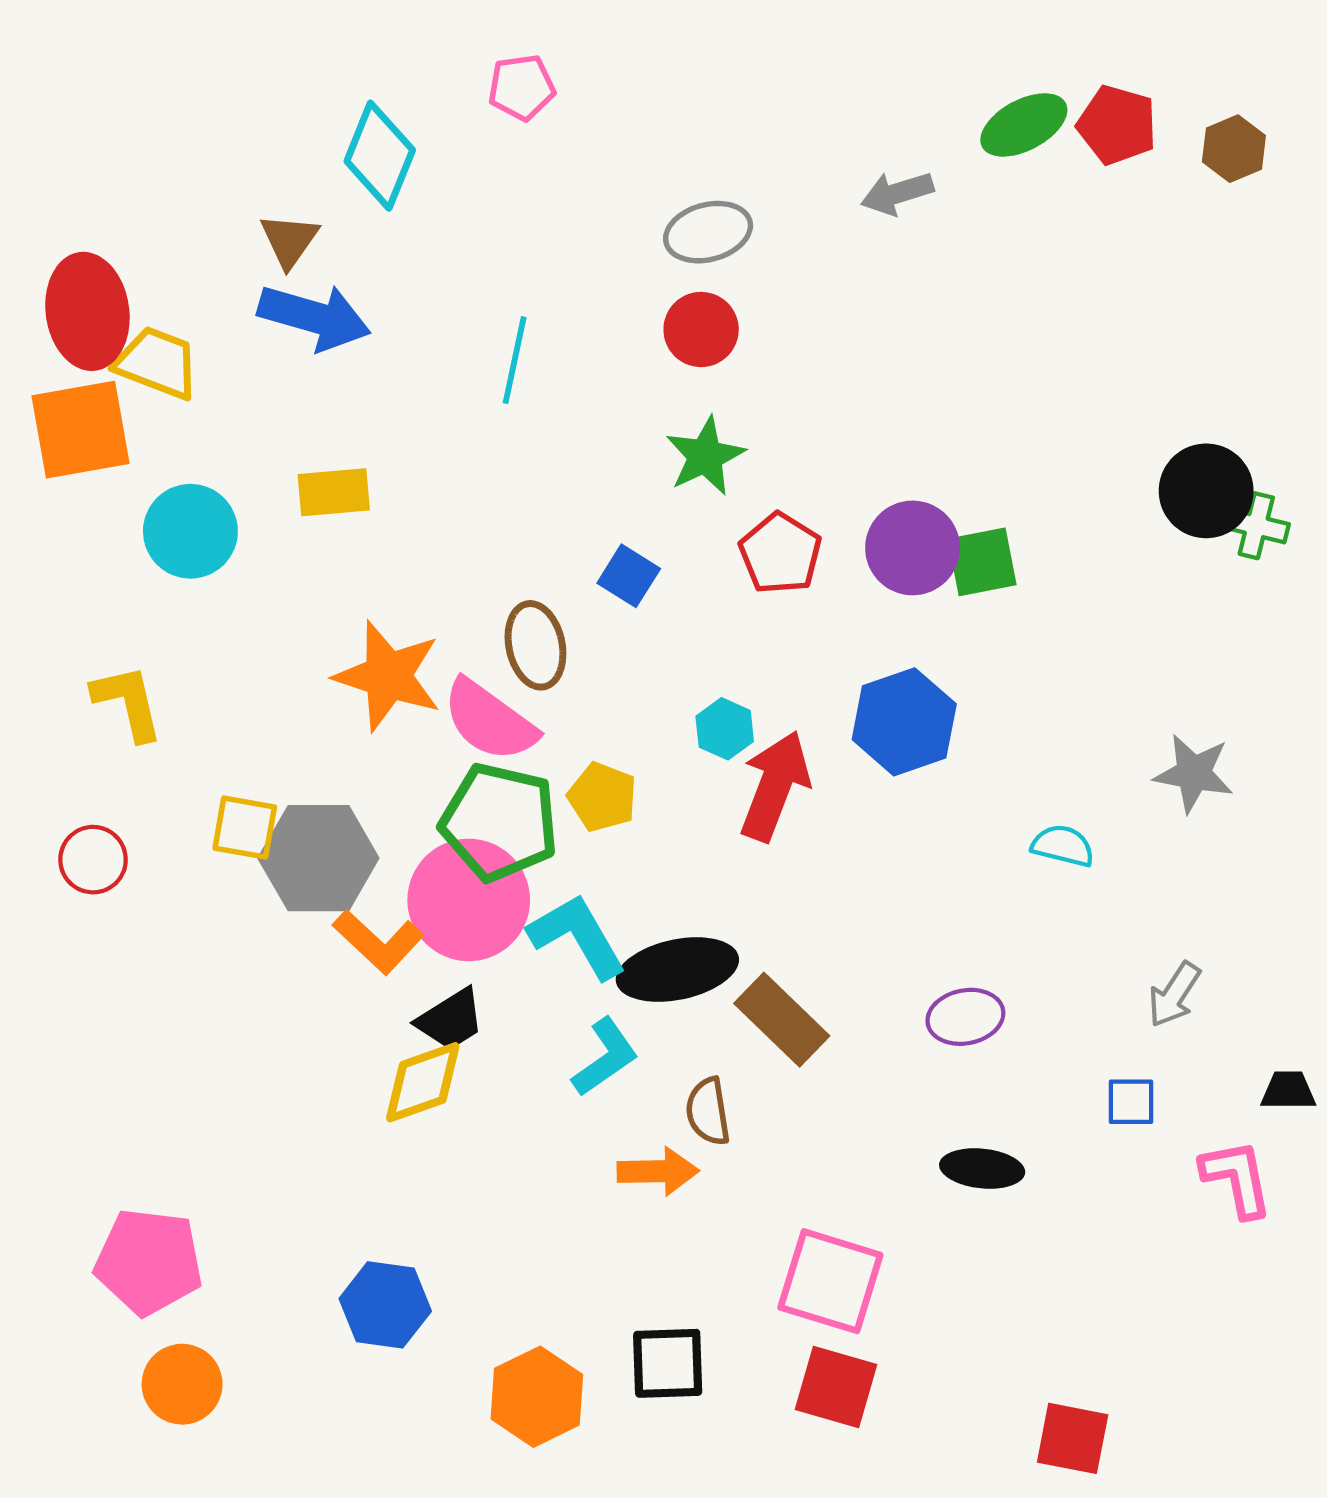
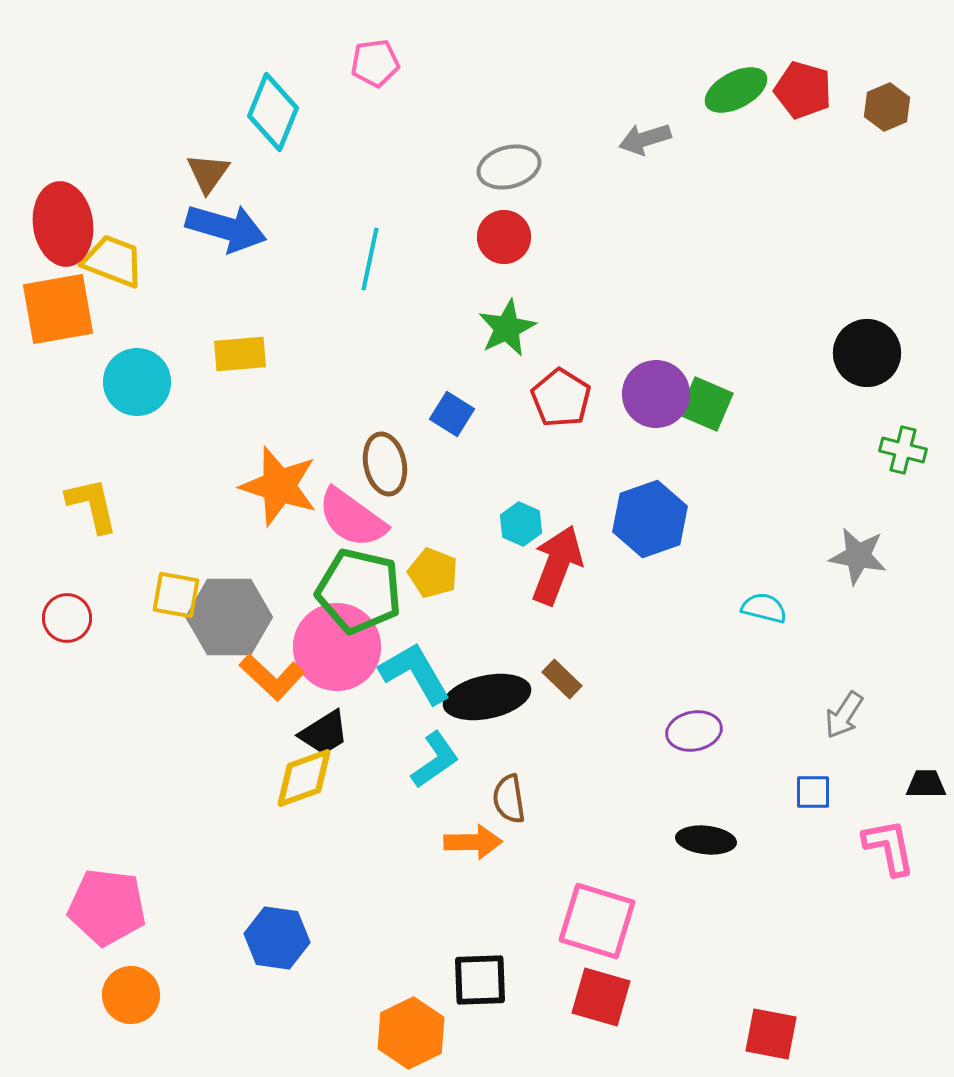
green cross: (1256, 526) -> (903, 450), moved
green square: (982, 562) -> (706, 404), turned 34
brown rectangle: (782, 1020) -> (562, 679), moved, size x0.6
orange hexagon: (537, 1397) -> (411, 1033), moved

